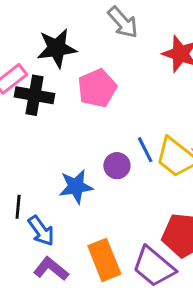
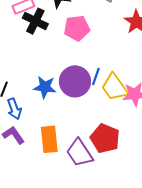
blue line: (145, 150) -> (96, 76), turned 30
purple circle: (117, 166) -> (75, 81), size x1.8

